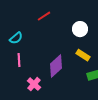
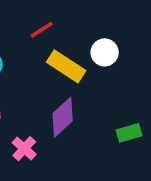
yellow rectangle: (83, 55) -> (66, 66), moved, size x1.5

